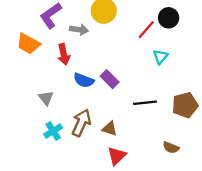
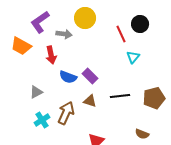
red line: (146, 30) -> (121, 34), turned -66
gray triangle: (46, 98) -> (36, 92), turned 40
brown triangle: (110, 129) -> (90, 101), moved

